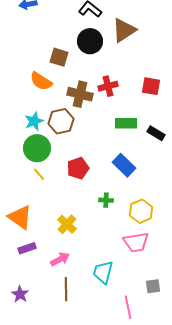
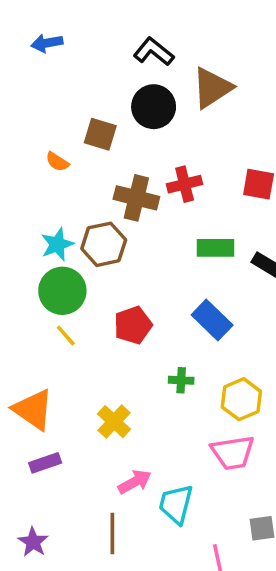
orange semicircle: (41, 81) -> (57, 162), moved, size x0.6
pink arrow: (60, 259) -> (135, 482), moved

